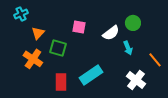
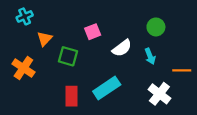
pink square: (79, 27) -> (93, 32), turned -32
white semicircle: (111, 33) -> (122, 48), moved
orange cross: (33, 59) -> (23, 68), moved
orange line: (155, 60) -> (182, 70), turned -49

